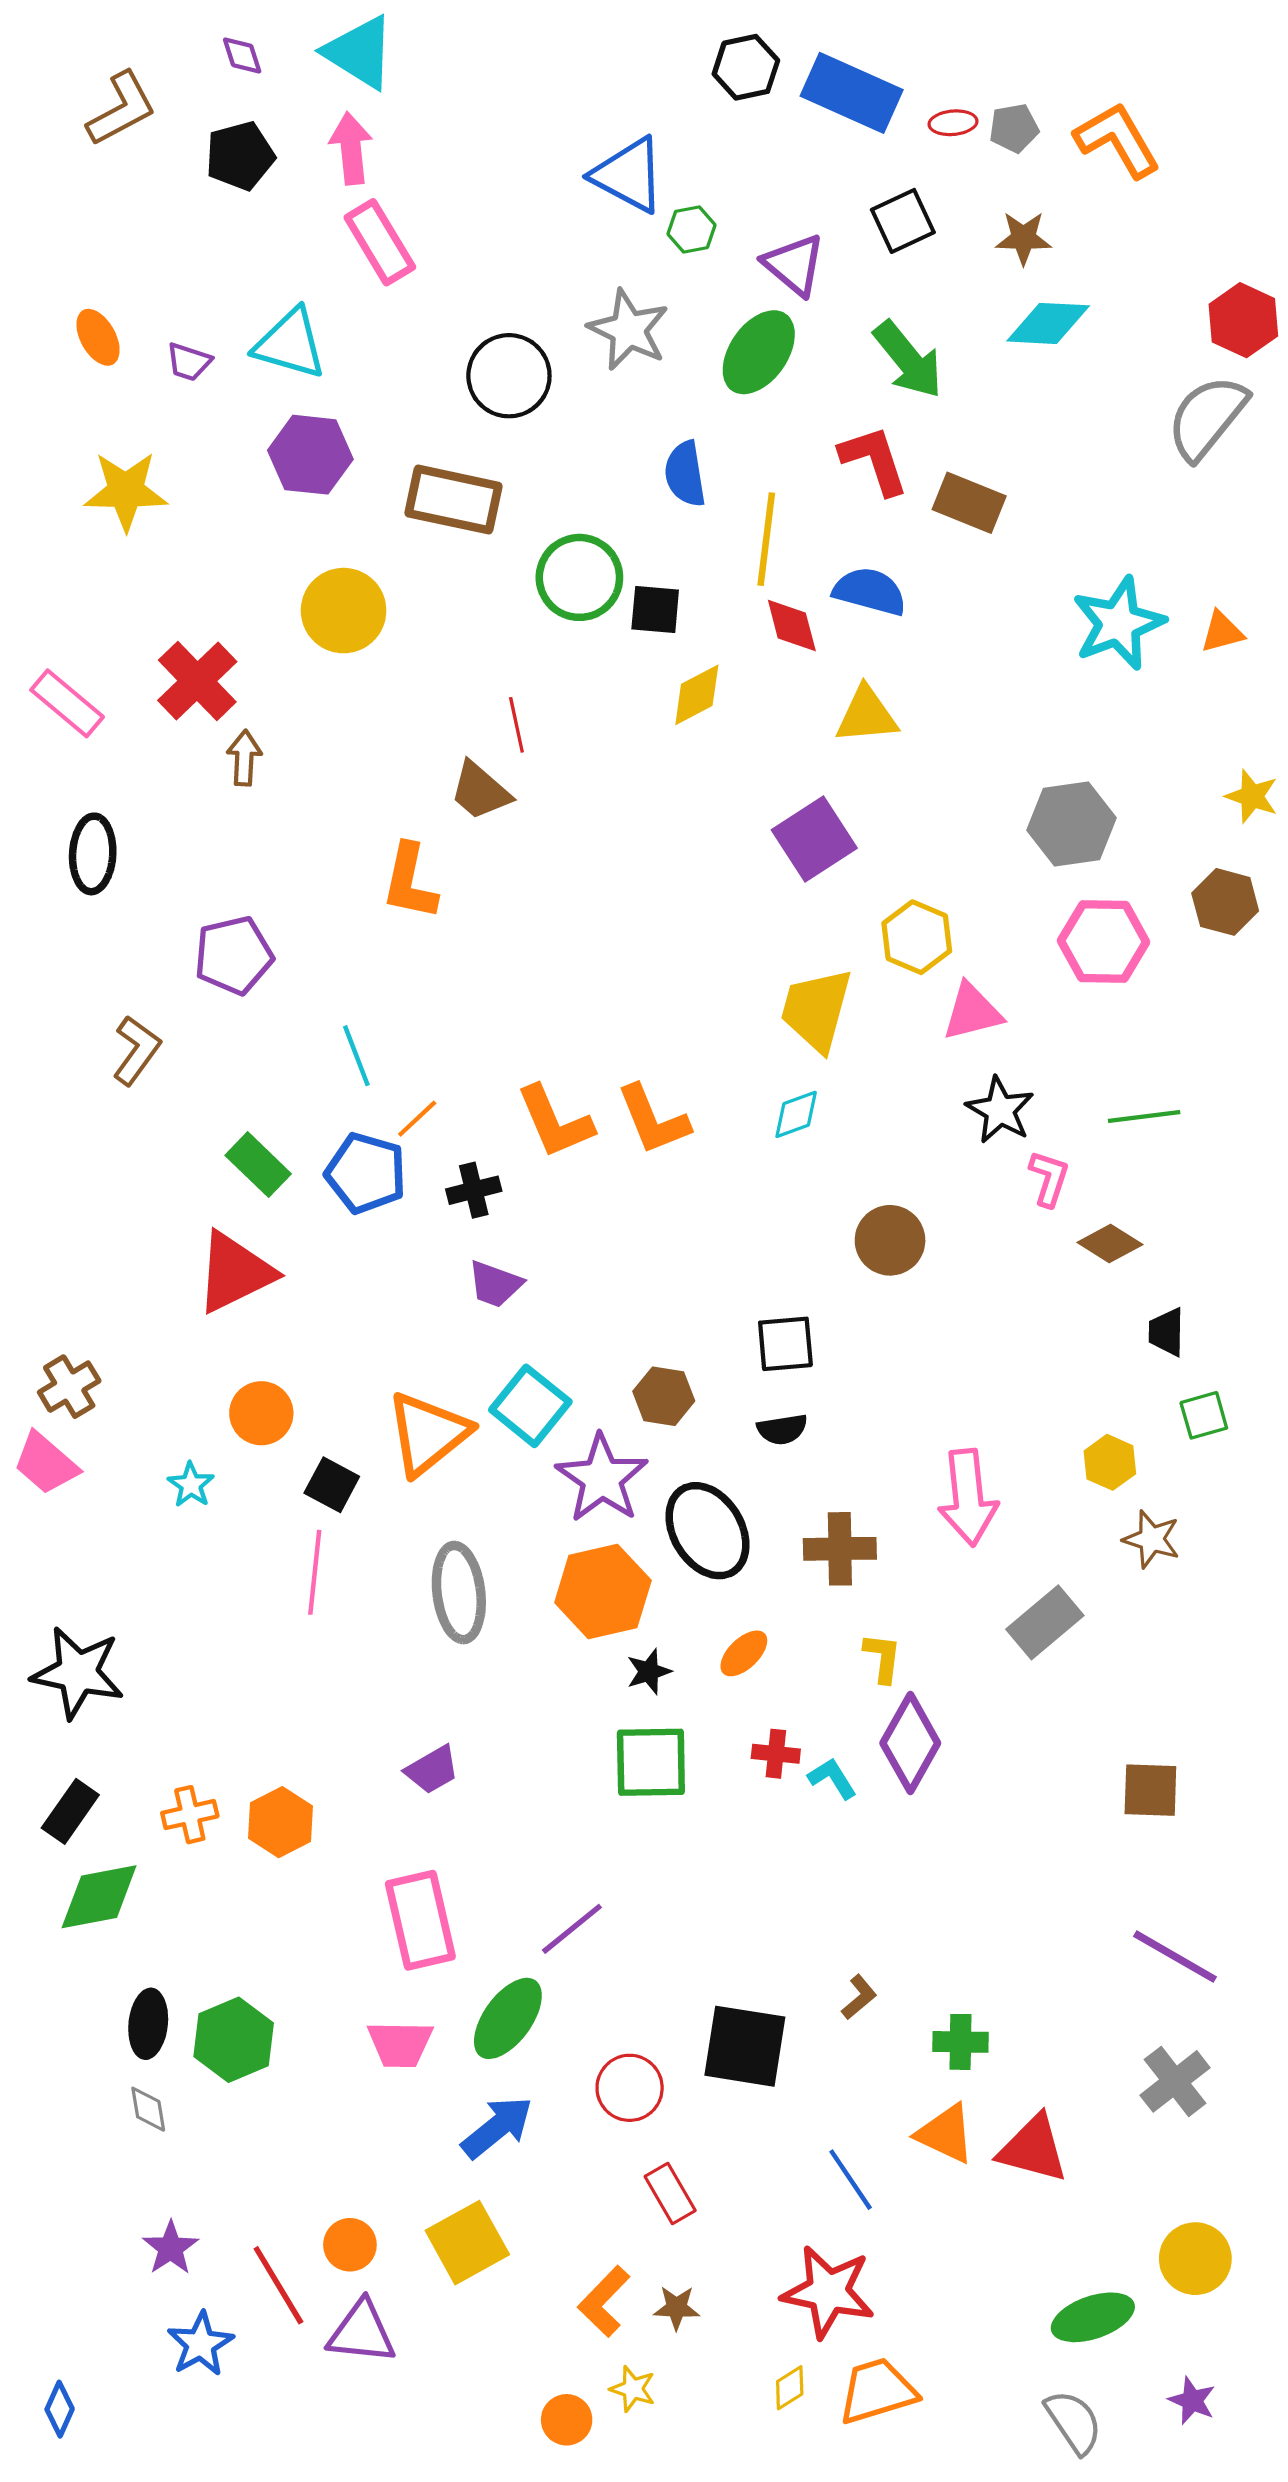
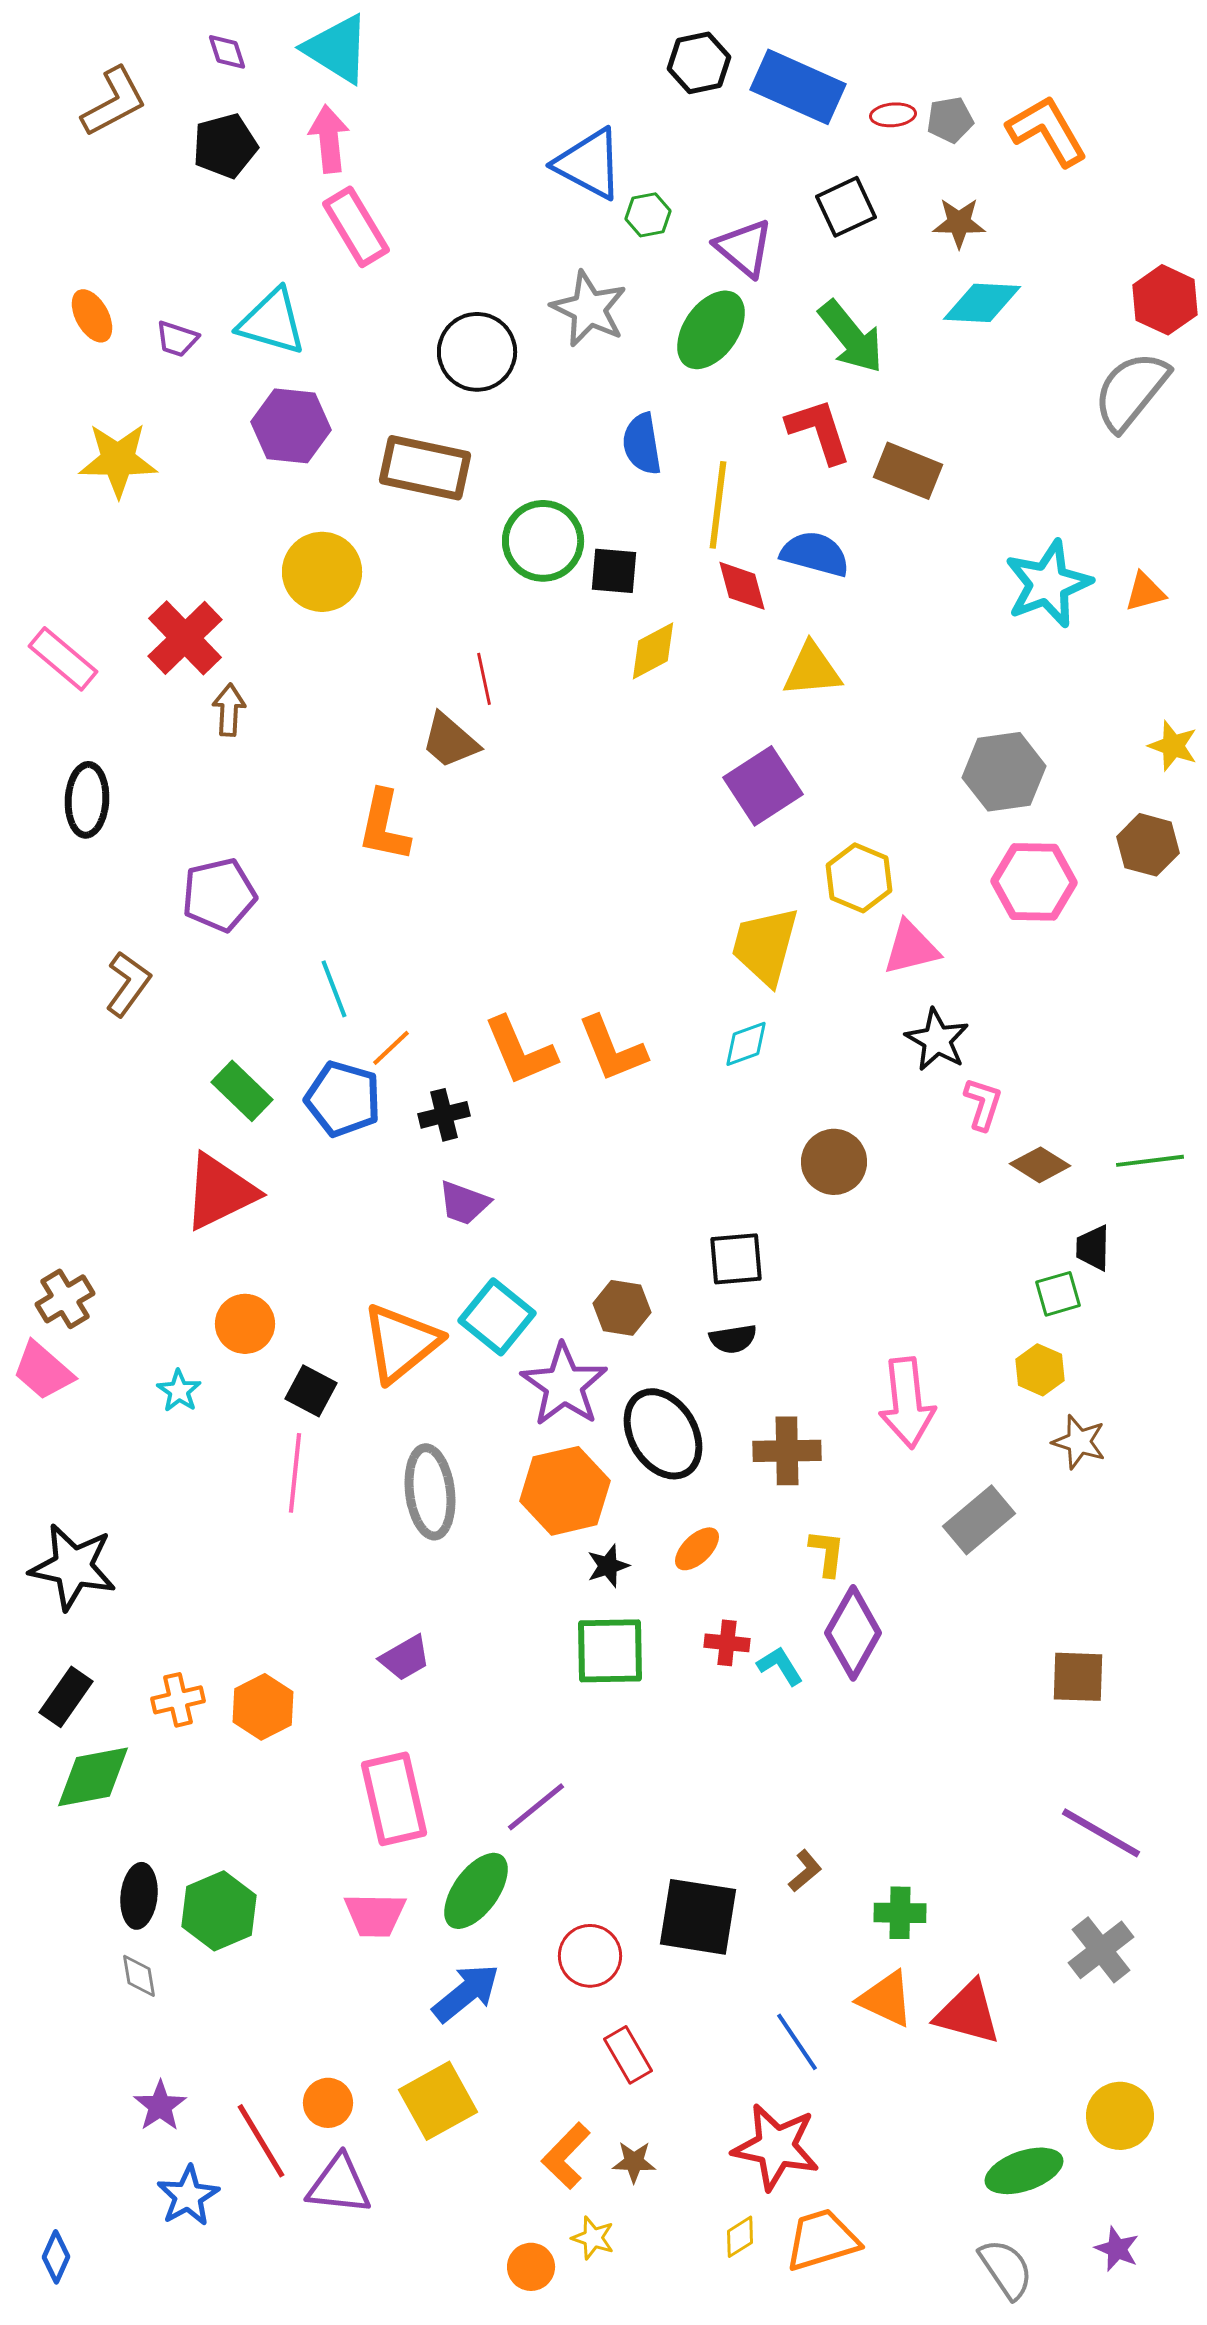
green line: (1144, 1116) -> (1150, 1161), moved
green square: (1204, 1415) -> (1058, 1294), moved

